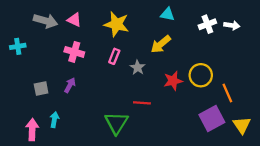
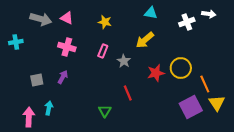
yellow star: (116, 24) -> (105, 22), size x0.6
white arrow: (232, 25) -> (209, 14), moved
red line: (142, 103) -> (128, 93), turned 63
green triangle: (116, 123) -> (105, 111), size x0.6
yellow triangle: (242, 125) -> (217, 103), moved

